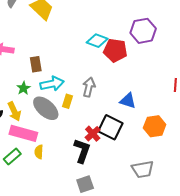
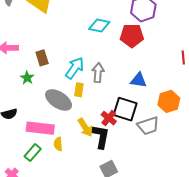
red pentagon: (115, 50) -> (132, 36), moved
cyan arrow: (52, 84) -> (75, 68), moved, turned -35
green star: (24, 88) -> (27, 78), moved
yellow arrow: (14, 111) -> (85, 127), moved
gray trapezoid: (143, 169) -> (148, 126), moved

